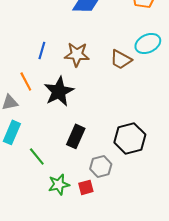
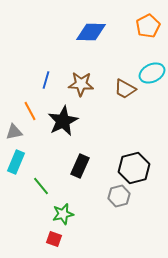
gray hexagon: (101, 166) -> (119, 196), moved
red square: (86, 187) -> (54, 239), moved, turned 35

